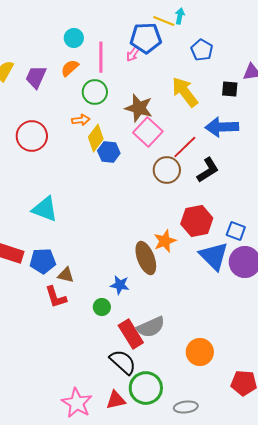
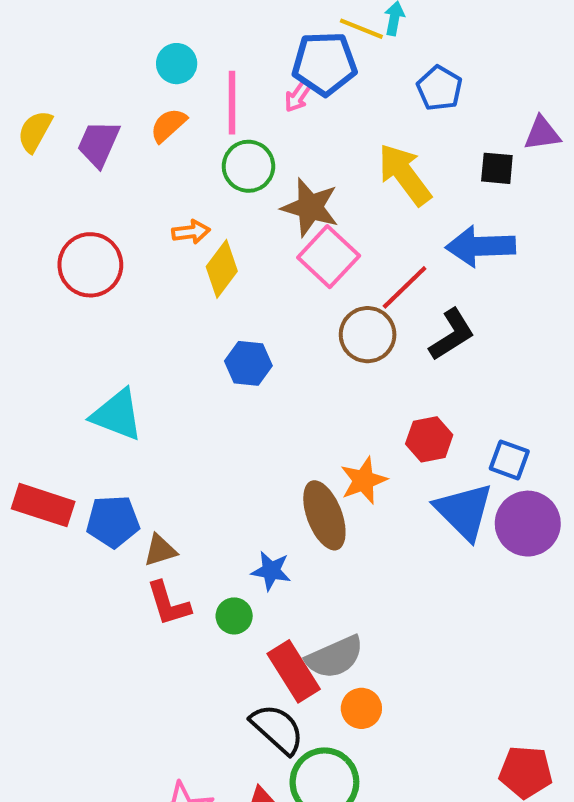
green circle: (95, 92) -> (248, 166), moved
blue hexagon: (109, 152) -> (248, 363), moved
red hexagon: (197, 221) -> (429, 439), size x0.7
brown triangle: (66, 275) -> (160, 550), turned -30
red L-shape: (56, 297) -> (168, 604), moved
orange circle: (200, 352) -> (361, 708), moved, size x0.7

